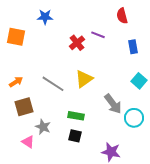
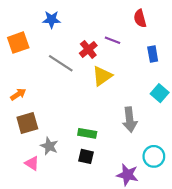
orange square: (16, 37) -> (18, 43), turned -30
yellow triangle: (84, 79) -> (102, 76), moved
gray line: (53, 84) -> (61, 63), moved
gray arrow: (113, 104) -> (130, 120), turned 30
cyan circle: (134, 118) -> (154, 156), moved

